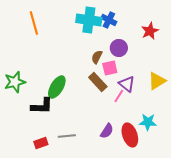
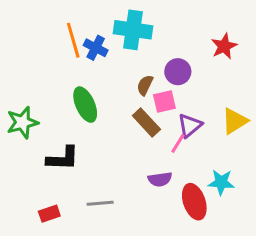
blue cross: (109, 20) -> (96, 48), moved
orange line: (34, 23) -> (73, 40), moved
purple triangle: (127, 84) -> (190, 125), turned 42
green ellipse: (57, 87) -> (85, 105), moved, turned -55
purple semicircle: (107, 131) -> (160, 179), moved, turned 49
red rectangle: (41, 143) -> (49, 214), moved

